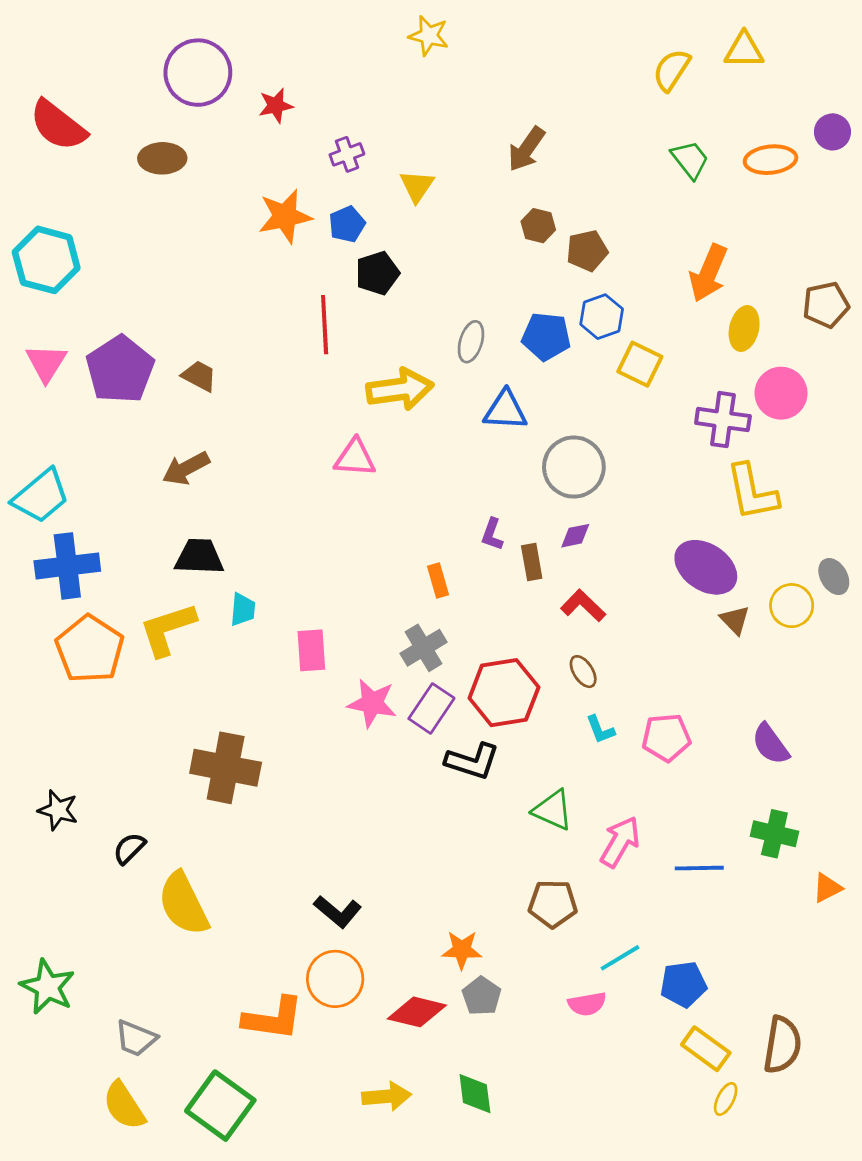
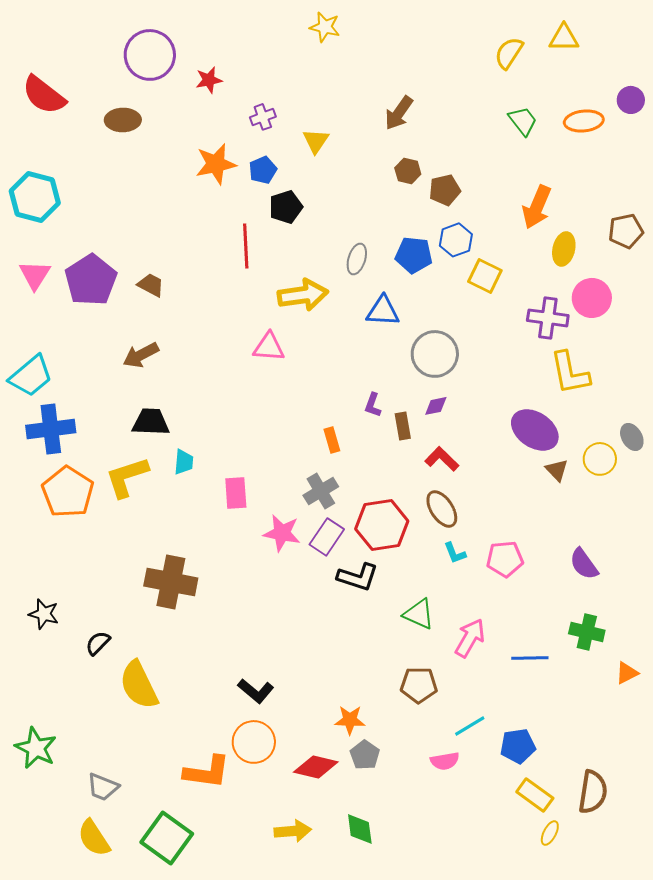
brown ellipse: (583, 672) -> (442, 509), size x1.5

